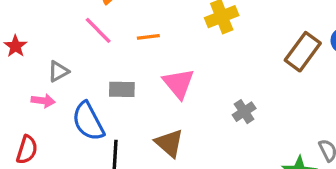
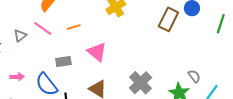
gray triangle: (58, 71) -> (20, 36), moved
gray cross: (244, 112) -> (141, 83), moved, size x1.6

